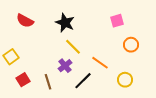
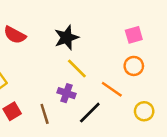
black star: (65, 23) -> (67, 38), turned 30
orange circle: (131, 45) -> (134, 66), moved
purple cross: (65, 66) -> (67, 93), turned -32

